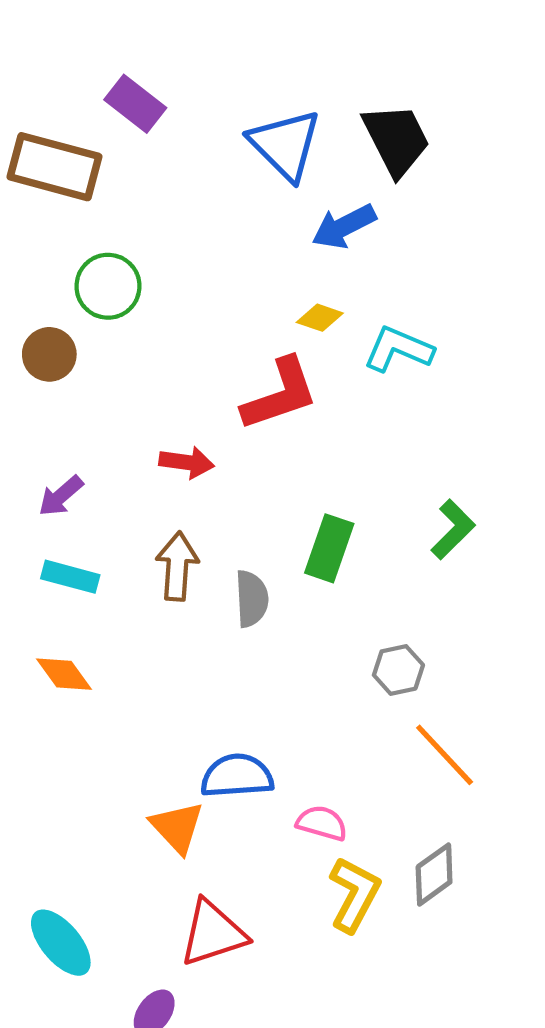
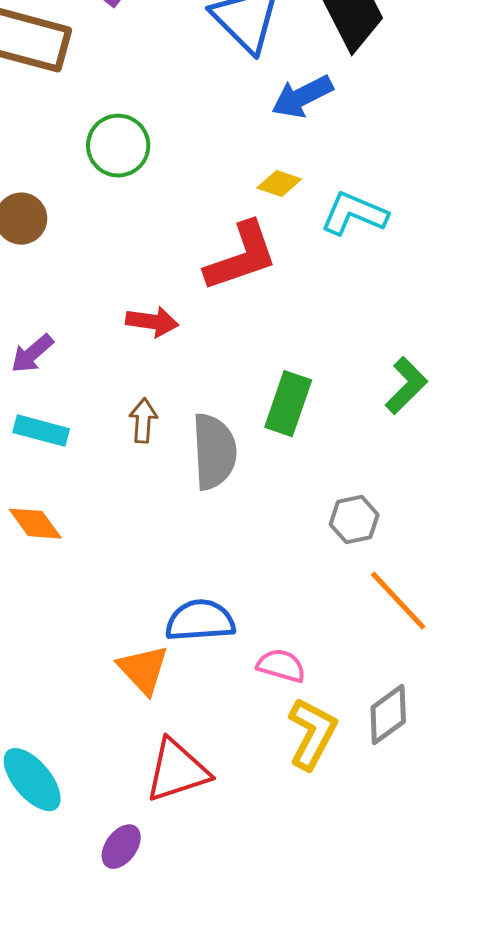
green circle: (108, 286) -> (118, 146), moved
brown arrow: (177, 566) -> (143, 421), size x0.7
gray semicircle: (252, 599) -> (214, 452), size x1.4

